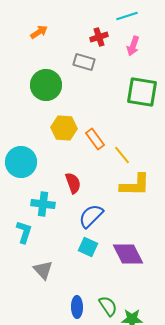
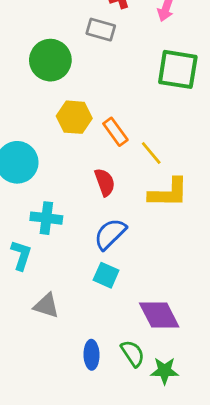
red semicircle: (73, 183) -> (105, 182), moved
purple diamond: (128, 254) -> (159, 315), moved
gray triangle: (43, 270) -> (46, 306), turned -30

